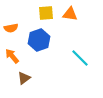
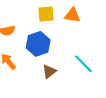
brown triangle: (24, 78) -> (49, 71), moved

